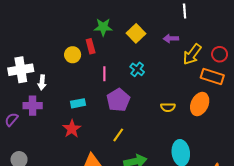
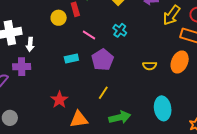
pink line: (104, 74) -> (89, 35), turned -56
cyan rectangle: (78, 103) -> (71, 58), moved
red star: (72, 129) -> (59, 100), moved

